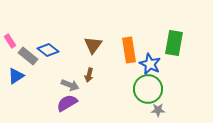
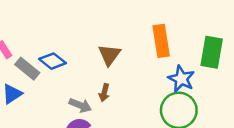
orange rectangle: (129, 50) -> (161, 41), moved

